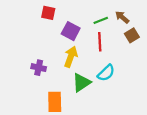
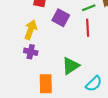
yellow arrow: (71, 57) -> (31, 30), moved
cyan semicircle: (106, 73) -> (94, 84), moved

